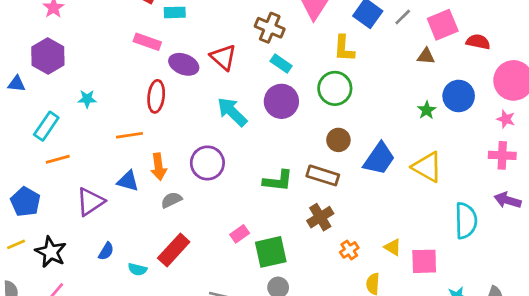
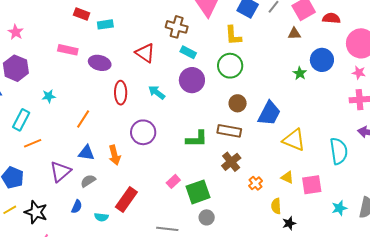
pink rectangle: (147, 42) -> (68, 50), moved
purple ellipse: (184, 64) -> (100, 63), moved
red ellipse: (156, 96) -> (121, 93), moved
cyan arrow: (232, 112) -> (157, 92), size x0.7
orange line: (129, 135) -> (83, 119), turned -42
orange arrow: (159, 167) -> (115, 155), moved
yellow triangle: (427, 167) -> (294, 140), moved
gray semicircle: (171, 200) -> (88, 181), moved

